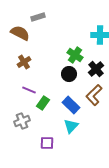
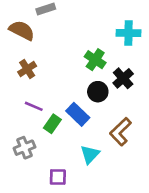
black circle: (69, 74) -> (98, 92), moved
brown L-shape: (94, 95) -> (120, 132), moved
blue rectangle: (71, 105) -> (78, 114), moved

